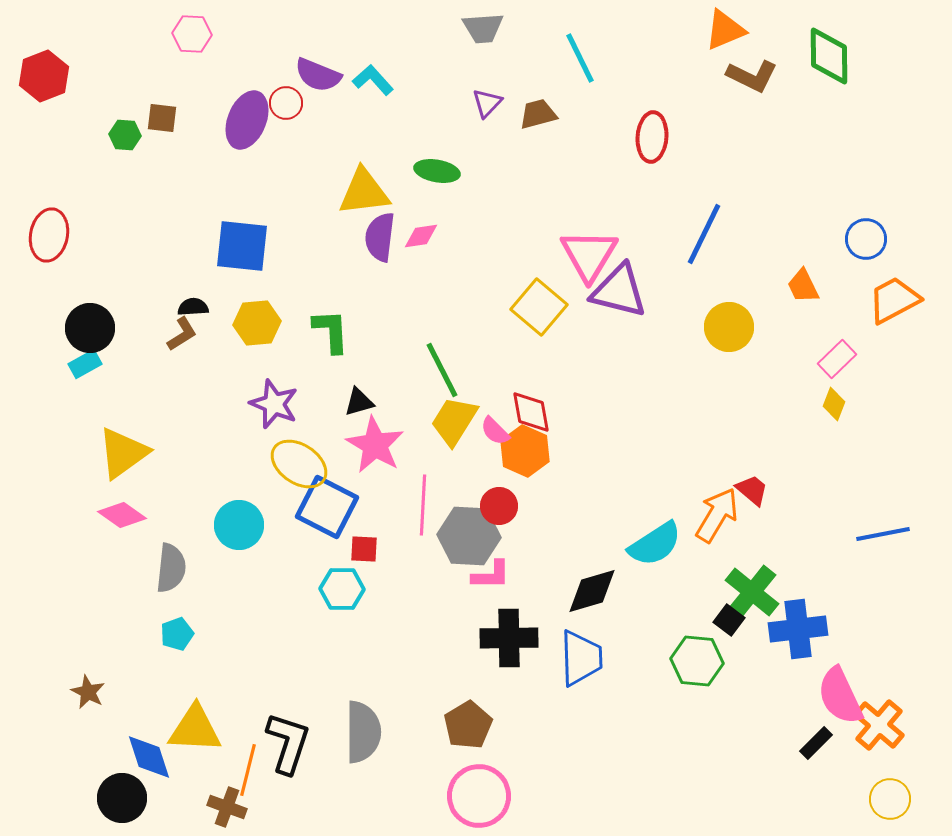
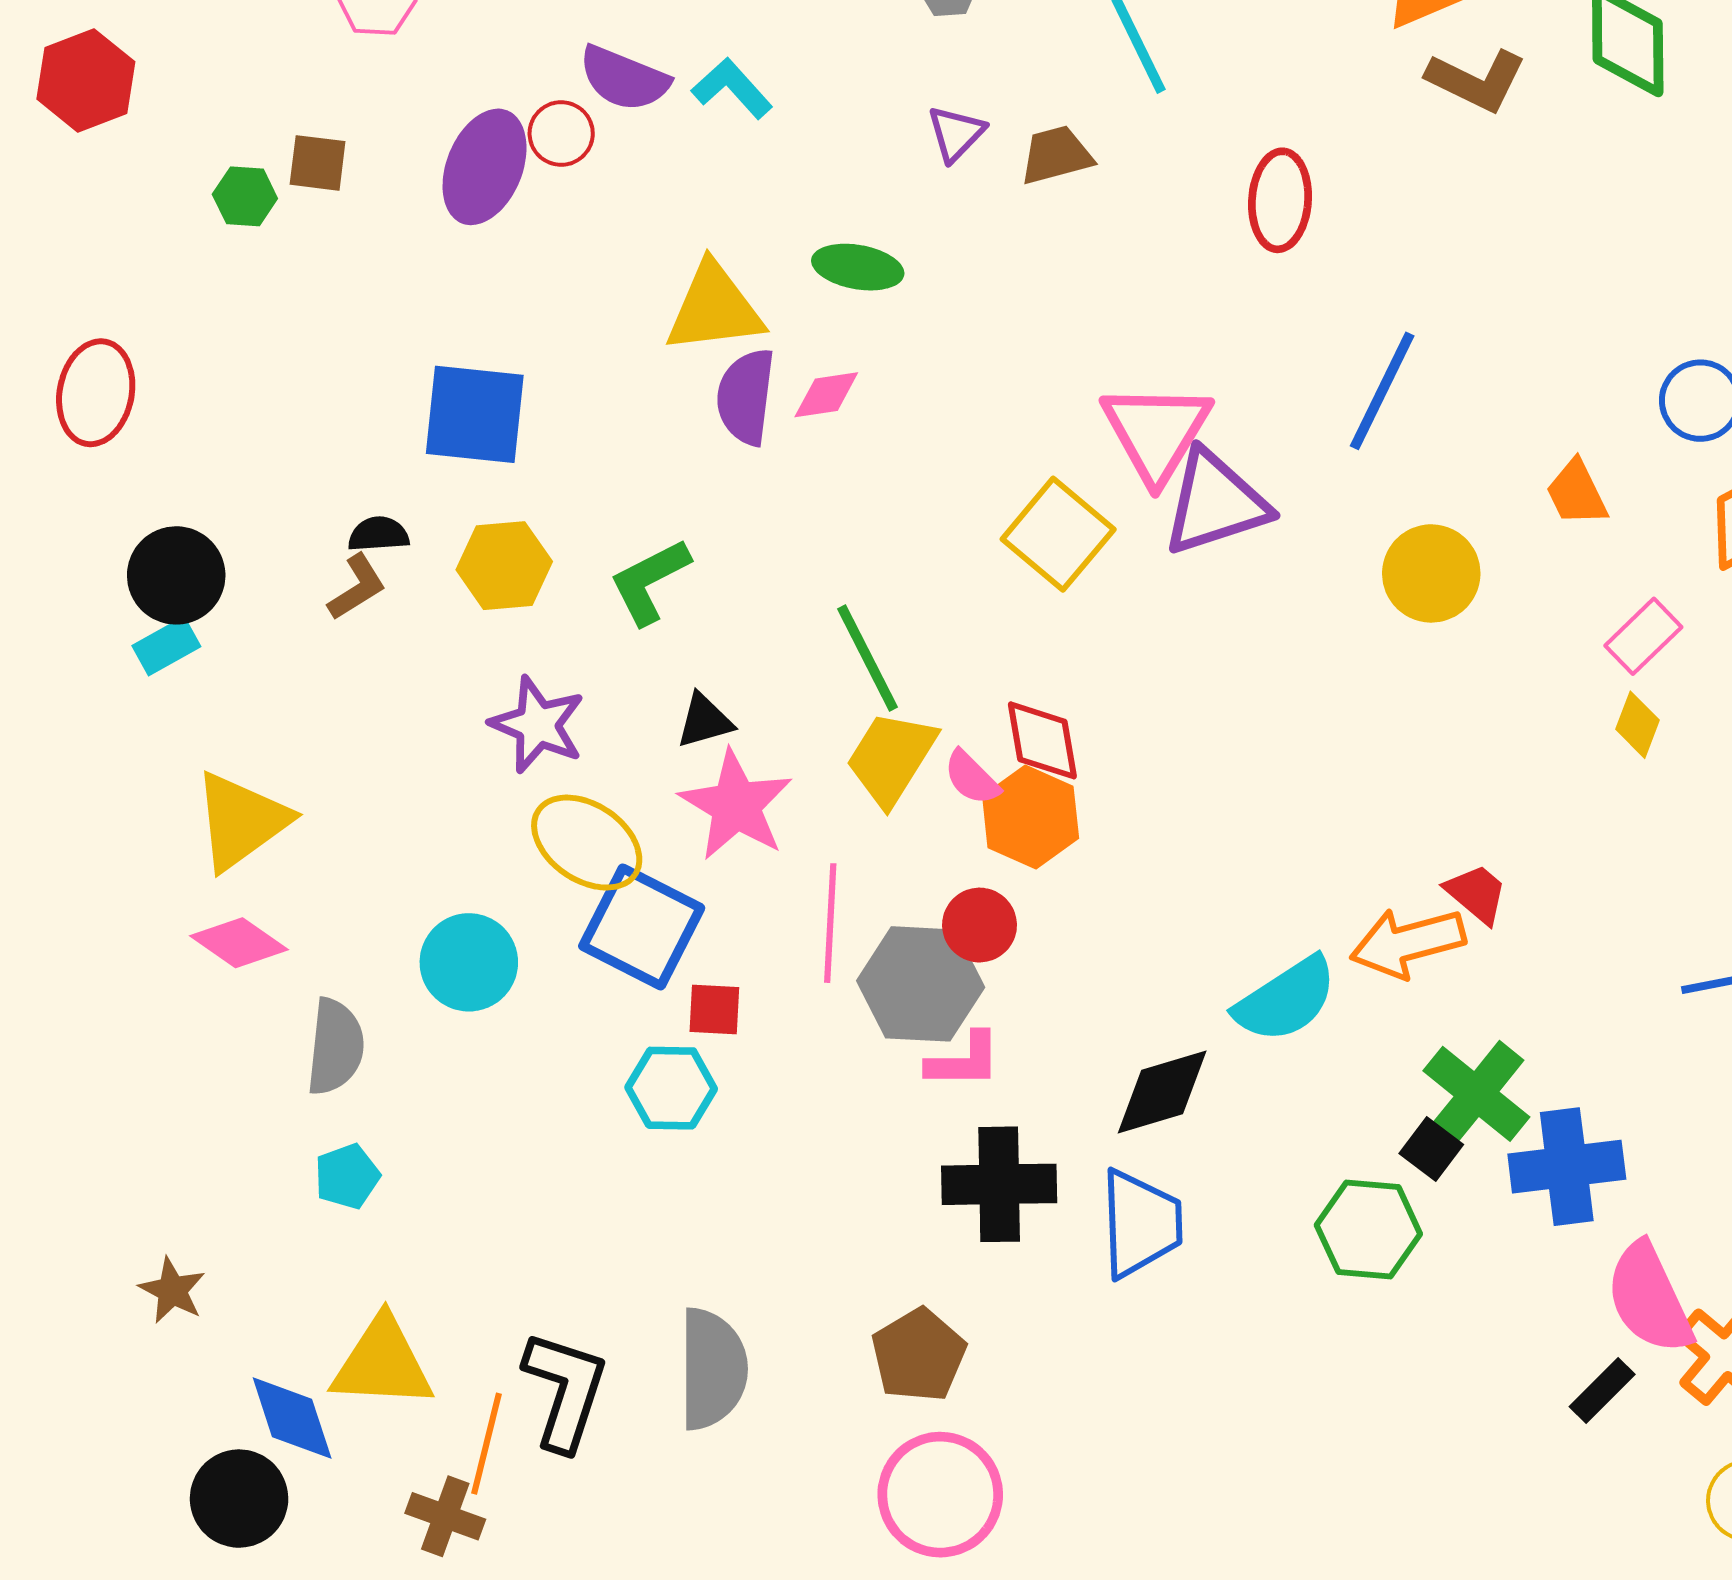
purple triangle: (619, 291) -> (1215, 503), turned -32
green L-shape: (331, 331) -> (650, 581), turned -114
orange arrow: (717, 515) -> (1408, 943), turned -136

